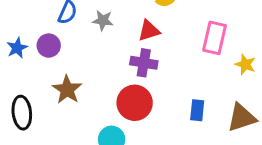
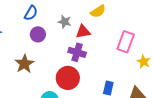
gray star: (103, 20) -> (65, 22), moved
purple circle: (49, 46) -> (38, 34), moved

